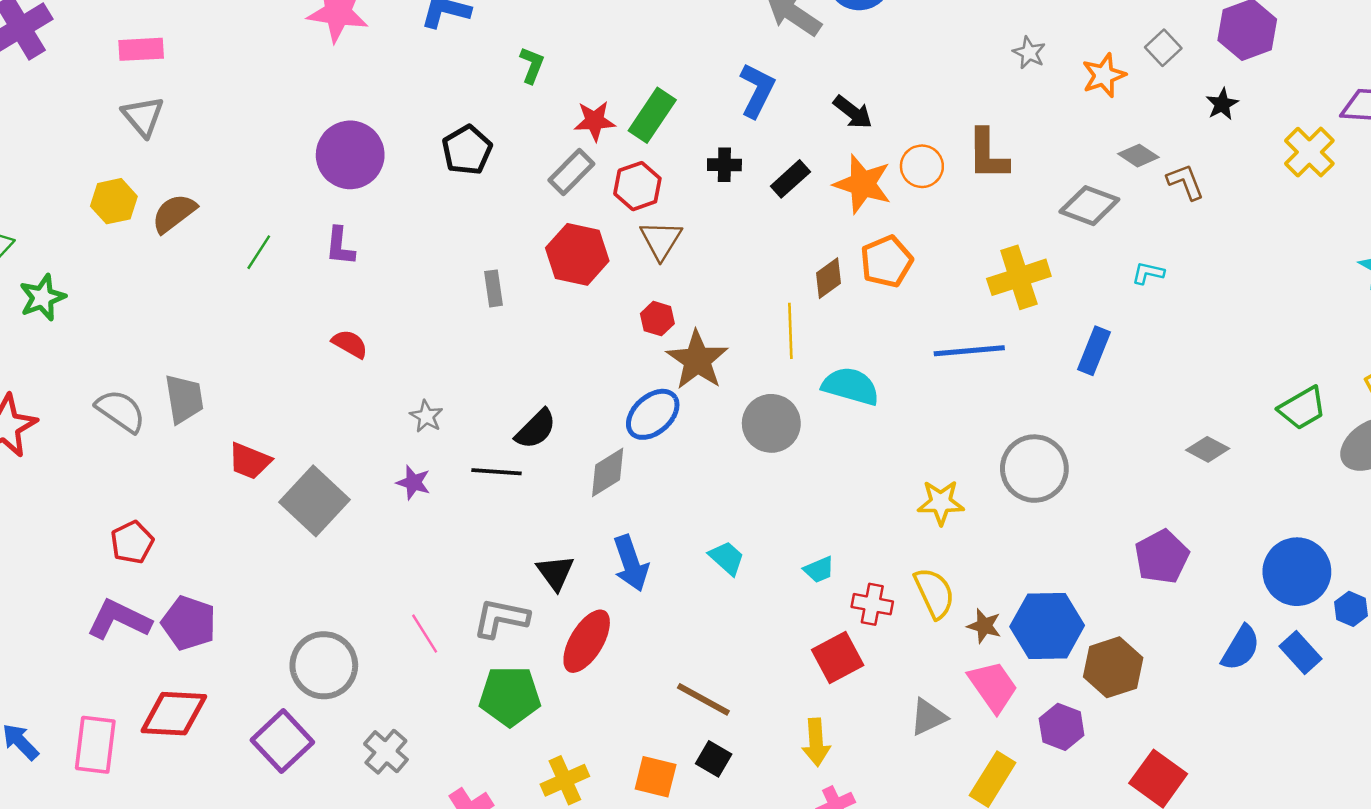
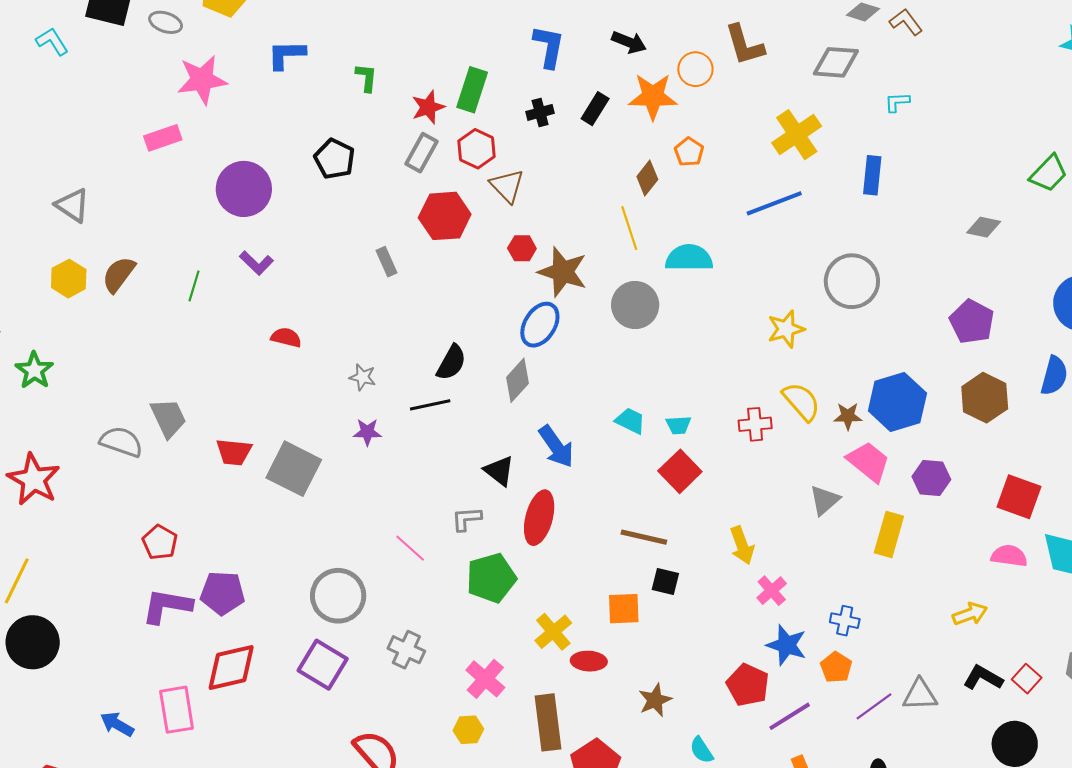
pink rectangle: (141, 49) -> (163, 138), moved
purple L-shape: (340, 246) -> (256, 263), turned -36
orange pentagon: (886, 261) -> (689, 152), size x0.7
cyan trapezoid: (819, 570) -> (678, 425), moved, turned 36
gray L-shape: (501, 618) -> (467, 519), size x0.7
red square: (838, 657) -> (680, 471), moved
brown hexagon: (1113, 667) -> (985, 398), moved

